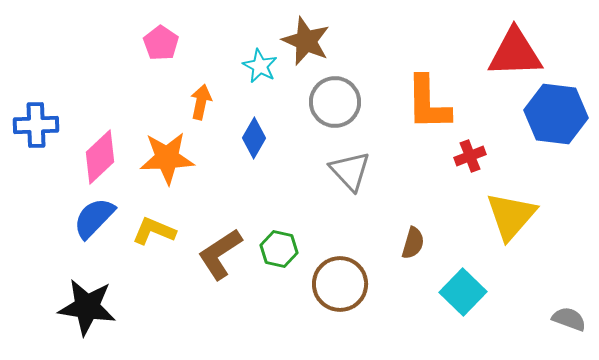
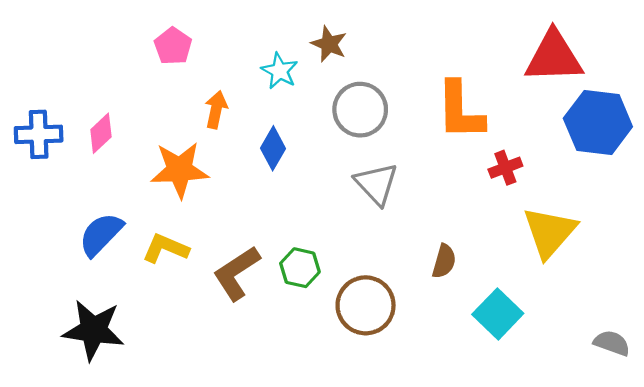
brown star: (306, 41) -> (329, 44), size x0.7
pink diamond: (100, 157) -> (101, 133), moved, size x0.7

